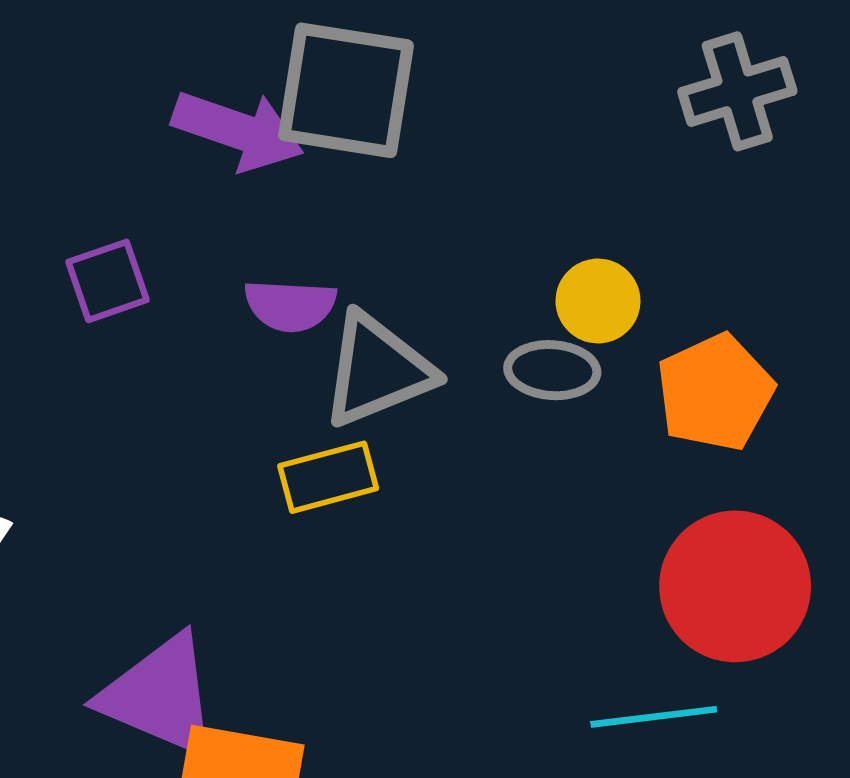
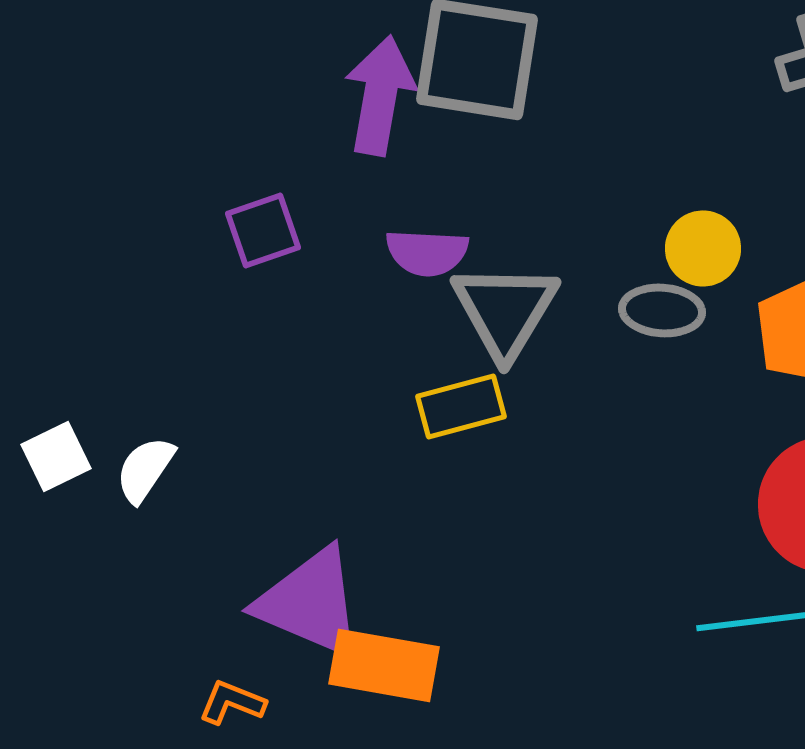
purple arrow: (238, 130) -> (380, 95), turned -99
gray triangle: (377, 370) -> (505, 310), turned -37

